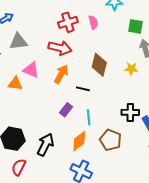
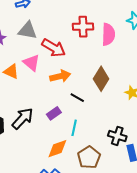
pink semicircle: (93, 22) -> (108, 34), size x1.5
red arrow: (60, 48) -> (54, 48), moved
orange arrow: (61, 74) -> (60, 76), turned 30
black arrow: (45, 145) -> (23, 118), moved

